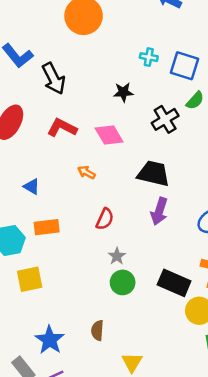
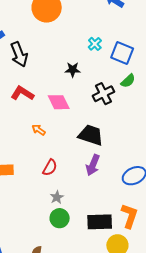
cyan cross: (149, 57) -> (95, 44), turned 32
black rectangle: (174, 283) -> (100, 222), turned -30

